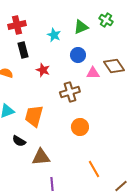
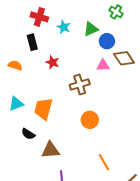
red cross: (17, 25) -> (39, 17), moved, turned 30
green triangle: (81, 27) -> (91, 29), moved
blue circle: (78, 55) -> (107, 41), moved

